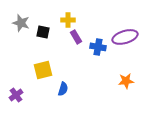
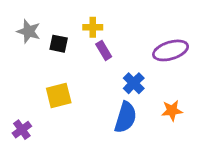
blue cross: (98, 47) -> (134, 83), moved, turned 35
blue semicircle: (63, 89) -> (126, 117), moved, size x1.6

